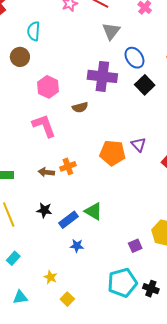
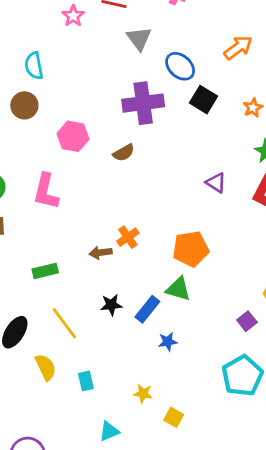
pink L-shape: (44, 126) -> (46, 191), moved, turned -132
orange pentagon: (113, 153) -> (191, 249), moved
cyan rectangle: (13, 258) -> (86, 381), turned -40

